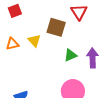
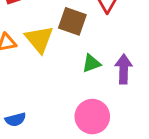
yellow triangle: (34, 41) -> (39, 39), size x1.5

